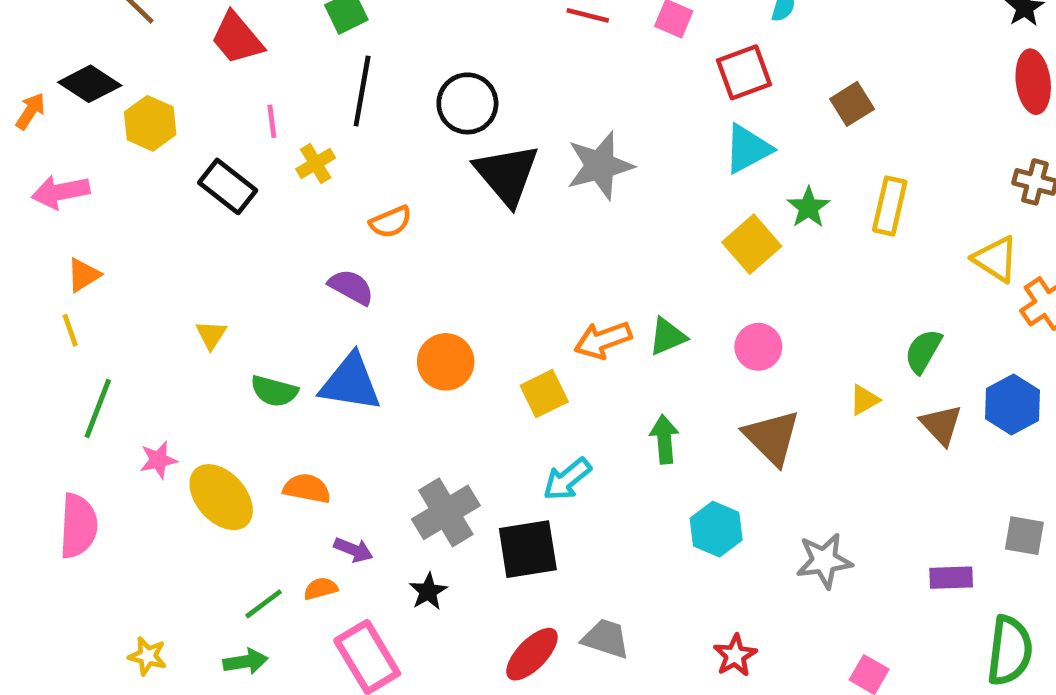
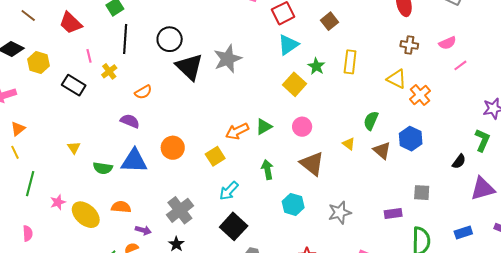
yellow triangle: (864, 400) -> (349, 144), turned -48
pink semicircle: (78, 526) -> (28, 233), size x0.6
black square: (528, 549) -> (234, 226), moved, turned -32

